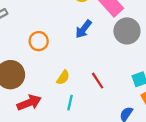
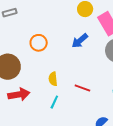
yellow semicircle: (63, 77) -> (53, 79), turned 128
red line: (98, 81) -> (82, 88), turned -49

